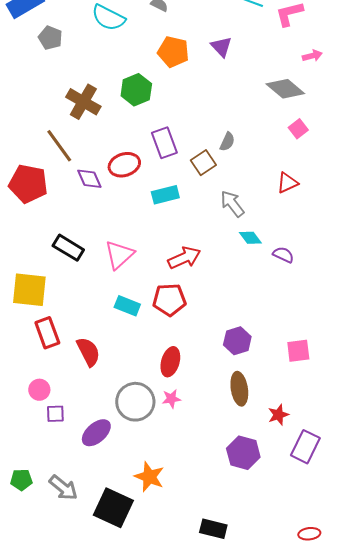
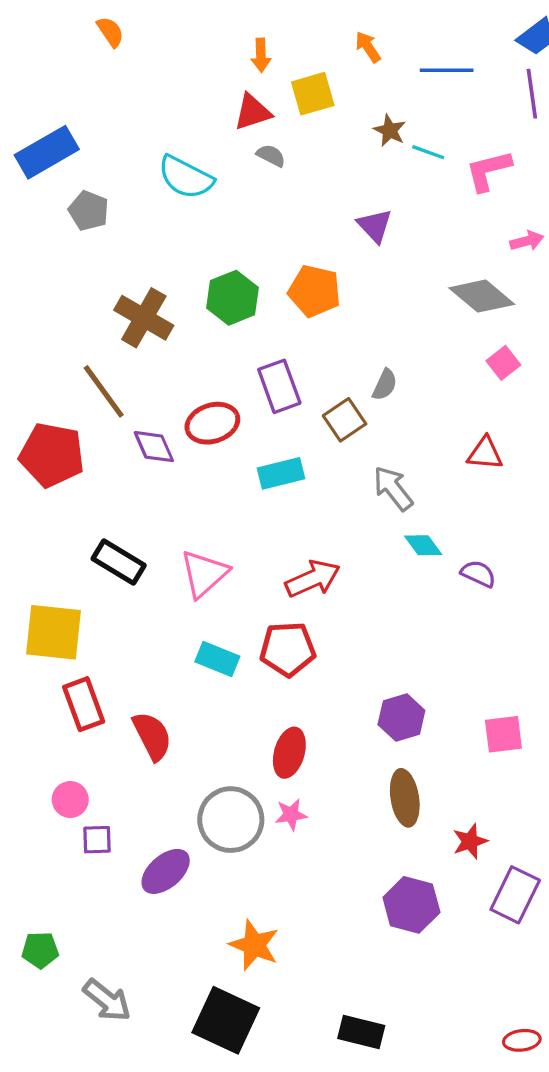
orange pentagon: (173, 52) -> (314, 291), moved
red triangle: (287, 183) -> (485, 453), turned 30
gray arrow: (63, 488) -> (107, 1000), moved
black square: (113, 508) -> (226, 1020), moved

